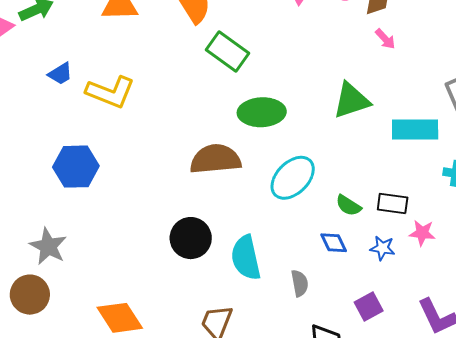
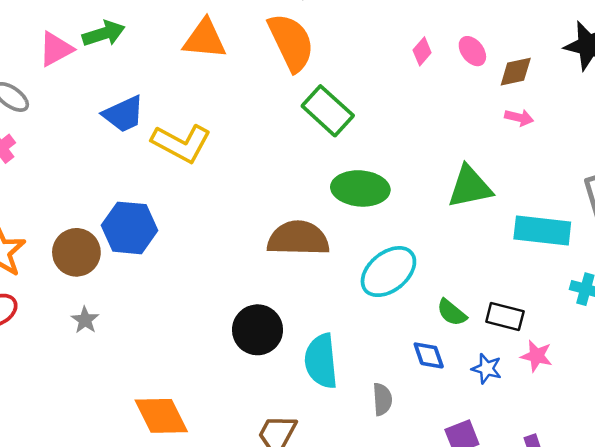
pink arrow: (385, 39) -> (519, 118), turned -40
blue trapezoid: (60, 74) -> (124, 114), size x1.4
gray star: (48, 246) -> (85, 320), size x0.6
brown circle: (30, 295) -> (76, 252), moved

